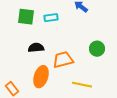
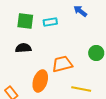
black semicircle: (36, 48) -> (23, 48), moved

